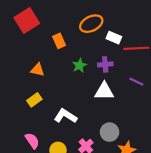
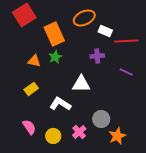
orange rectangle: (59, 41) -> (54, 34), size x1.6
green star: (79, 66) -> (55, 57), moved
white triangle: (104, 91) -> (81, 84), moved

